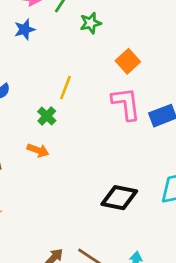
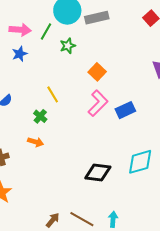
yellow line: (65, 88) -> (53, 94), turned -48
pink L-shape: (126, 104) -> (98, 103), turned 56

